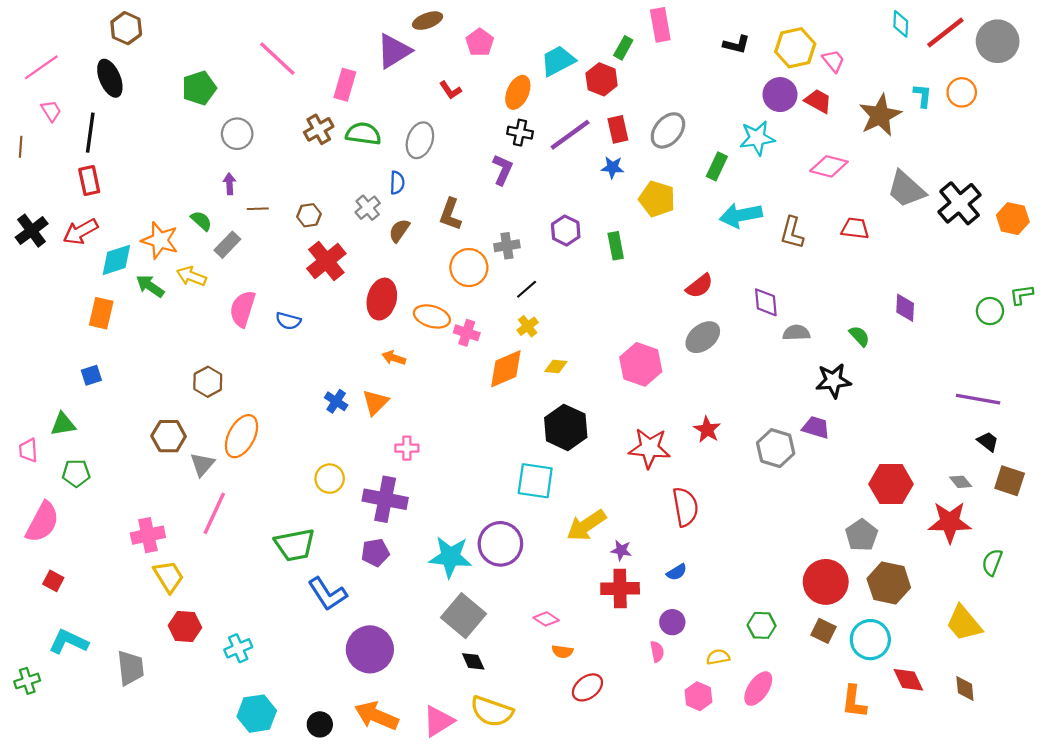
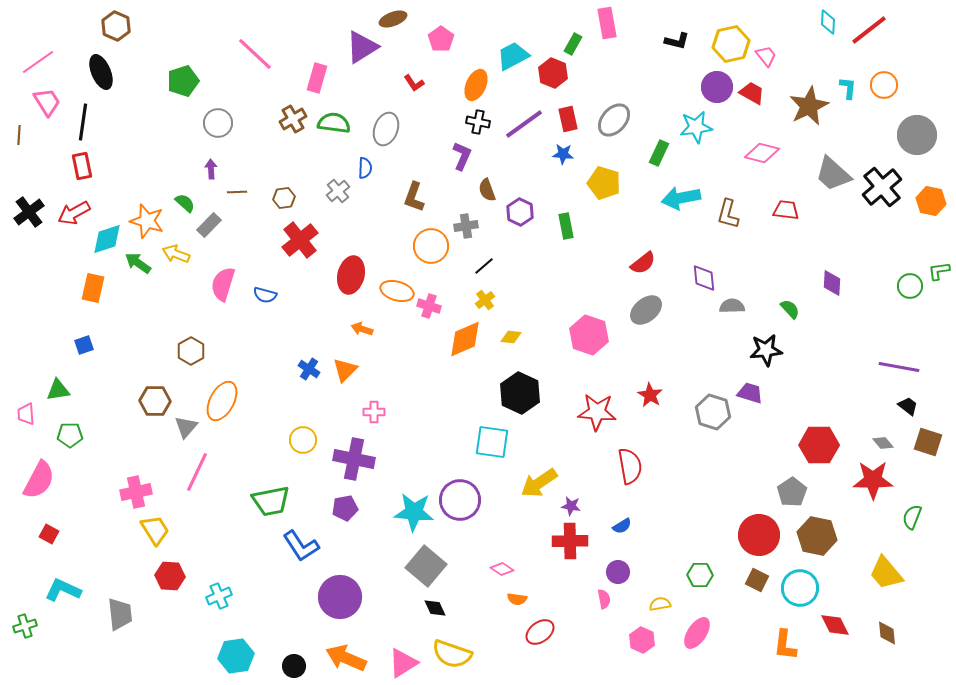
gray circle: (998, 41) -> (917, 135), moved
pink trapezoid: (51, 111) -> (47, 102), size x1.4
brown semicircle: (399, 231) -> (487, 190), moved, turned -55

